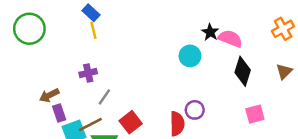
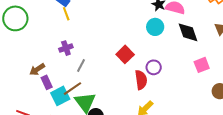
cyan circle: (190, 56) -> (155, 27), moved
black diamond: (243, 71) -> (188, 32), turned -30
red square: (131, 122) -> (125, 54), moved

